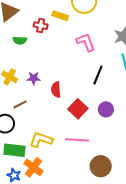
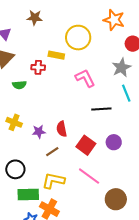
black line: (98, 75) -> (101, 109), turned 72
purple star: (34, 78) -> (39, 132), moved
brown line: (20, 104) -> (52, 152), moved
pink line: (77, 140) -> (89, 176), turned 40

